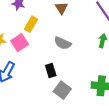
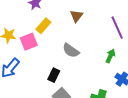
black rectangle: (51, 71) -> (54, 75), turned 32

